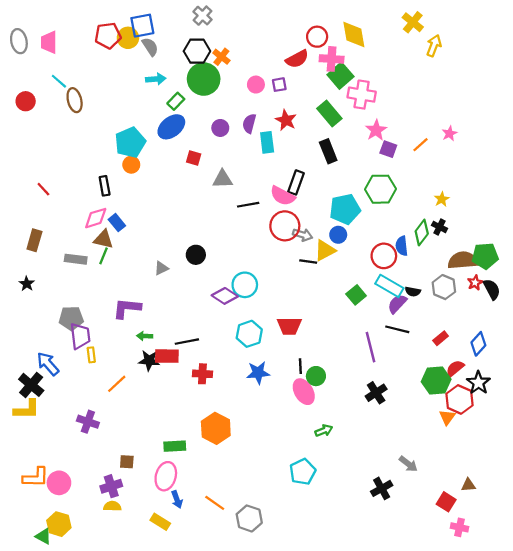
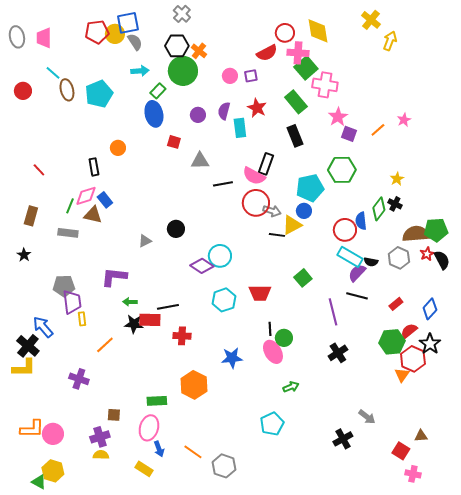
blue ellipse: (171, 127) -> (154, 114), turned -65
cyan pentagon: (130, 142) -> (99, 94), moved
green line: (103, 256) -> (70, 206), moved
green square: (356, 295) -> (303, 278), moved
blue star: (258, 373) -> (232, 358), moved

